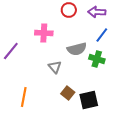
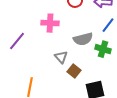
brown square: (68, 93) -> (74, 71), moved

